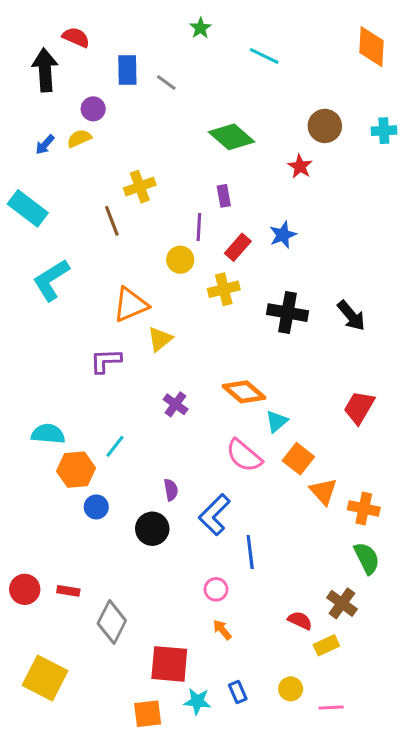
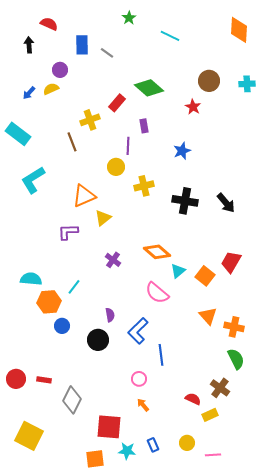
black arrow: (45, 70) -> (29, 45), size x0.6
red rectangle: (238, 247) -> (117, 103), moved
orange square: (298, 459) -> (205, 276), moved

